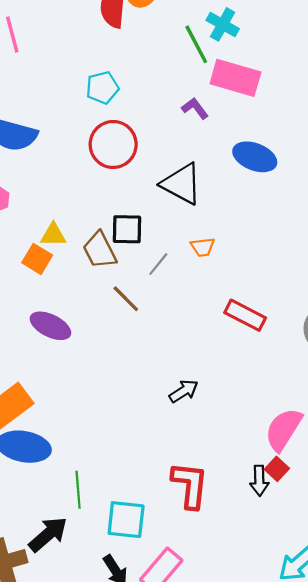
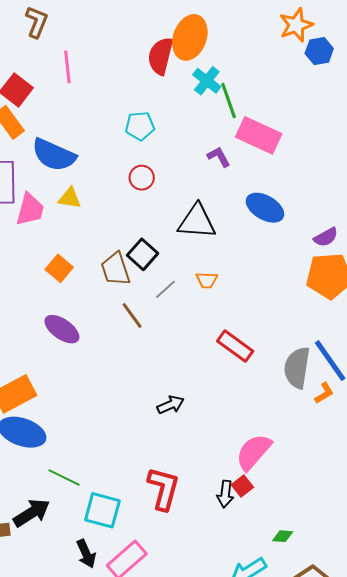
cyan cross: (223, 24) -> (207, 81), moved
red circle: (113, 144) -> (142, 178), size x0.6
black triangle: (182, 184) -> (197, 222), turned -33
black square: (127, 229) -> (142, 254), turned 32
yellow triangle: (53, 235) -> (70, 198), moved
green line: (78, 490) -> (64, 477), turned -68

